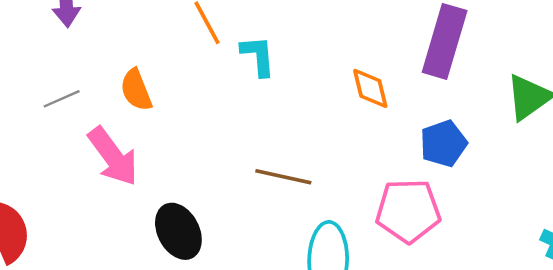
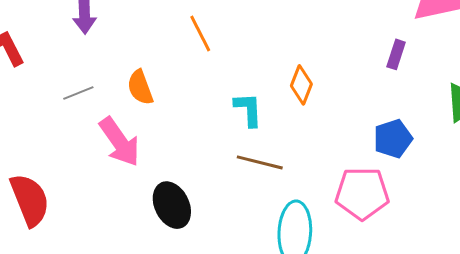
purple rectangle: (445, 41) -> (396, 54), size x0.5
cyan L-shape: (258, 56) -> (248, 110), moved
orange diamond: (370, 88) -> (301, 85), moved, turned 33

